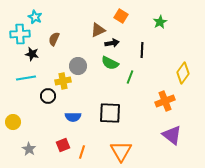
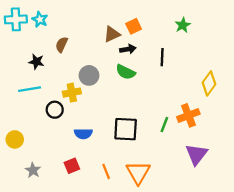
orange square: (121, 16) -> (134, 26), moved, turned 32
cyan cross: (20, 34) -> (16, 19), moved
green line: (130, 77) -> (164, 125), moved
purple triangle: (172, 135) -> (196, 154), turned 30
orange line: (82, 152) -> (106, 171), moved, turned -40

